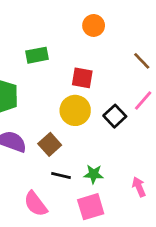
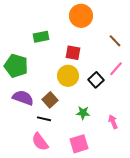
orange circle: (94, 25) -> (81, 16), size x1.5
green star: (94, 174) -> (83, 113), moved
black line: (61, 176) -> (44, 119), moved
pink arrow: (139, 187) -> (113, 122), moved

